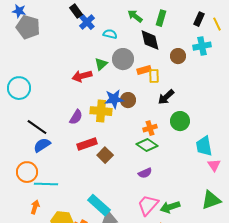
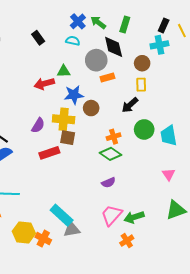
black rectangle: (76, 11) -> (38, 38), moved
blue cross: (87, 22) -> (78, 21), moved
cyan cross: (202, 46) -> (159, 45), moved
gray circle: (123, 59) -> (96, 60), moved
green triangle: (101, 64) -> (64, 71), turned 40
yellow rectangle: (154, 76) -> (141, 85), moved
blue star: (114, 99) -> (74, 95), moved
cyan trapezoid: (204, 146) -> (169, 136), moved
brown square: (105, 155) -> (68, 138), moved, turned -35
pink triangle: (214, 165) -> (169, 174), moved

